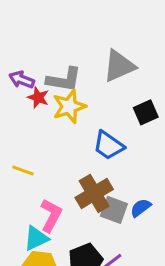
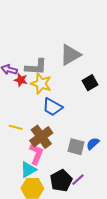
yellow star: (69, 106) -> (41, 84), turned -30
blue trapezoid: (108, 145) -> (52, 107), moved
brown cross: (94, 193) -> (41, 137), moved

